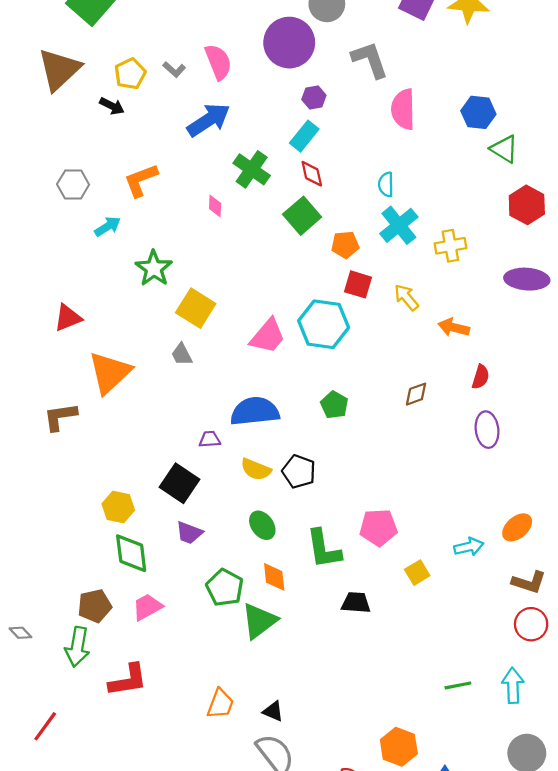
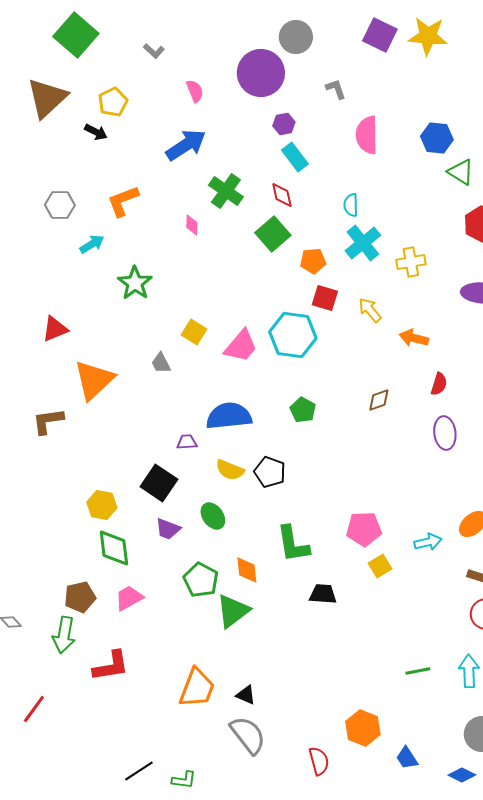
gray L-shape: (370, 60) -> (336, 89), size x0.6
pink semicircle: (218, 62) -> (195, 91), size x0.7
gray L-shape: (174, 69) -> (154, 51), moved
cyan rectangle: (304, 136) -> (295, 157), moved, turned -76
yellow square: (196, 308) -> (194, 332), moved, size x0.7
green ellipse: (262, 525) -> (213, 516), moved
pink pentagon: (378, 527) -> (364, 529), moved
orange trapezoid: (220, 704) -> (197, 688), size x1.4

